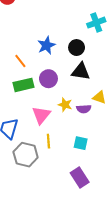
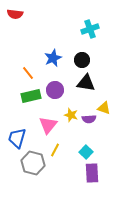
cyan cross: (96, 23) -> (90, 29), moved
yellow line: (48, 141) -> (55, 150), turned 32
cyan square: (81, 143) -> (86, 152), turned 32
purple rectangle: (80, 177) -> (92, 173), moved, turned 30

